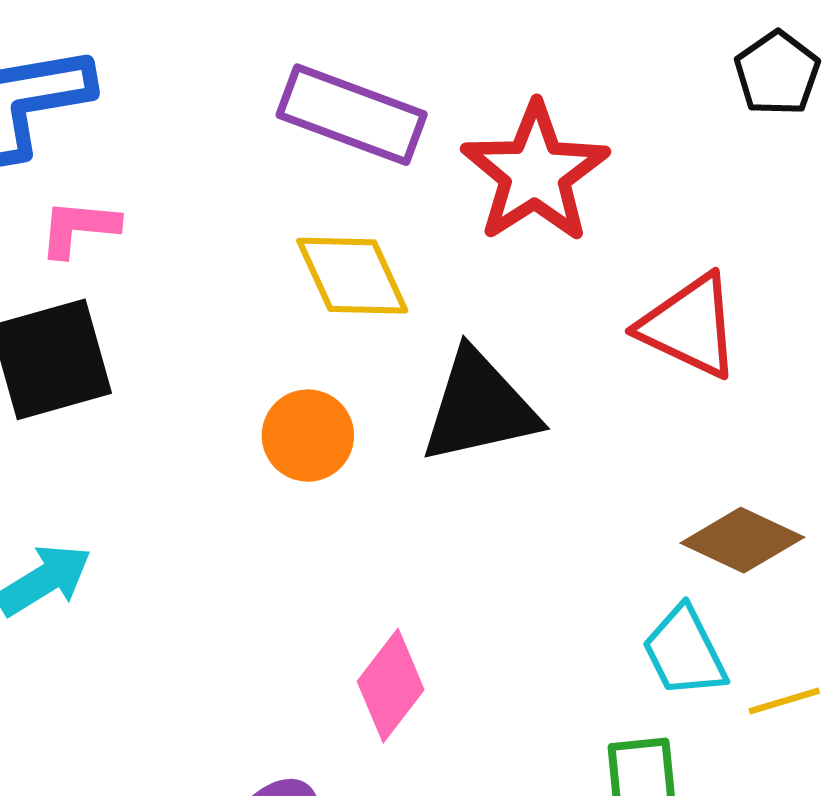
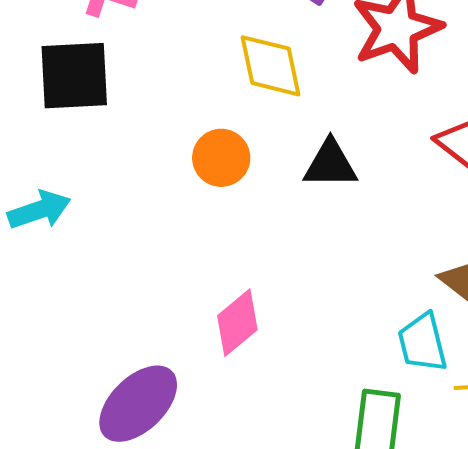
black triangle: (479, 407) -> (330, 164), size x0.7

